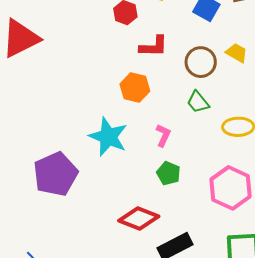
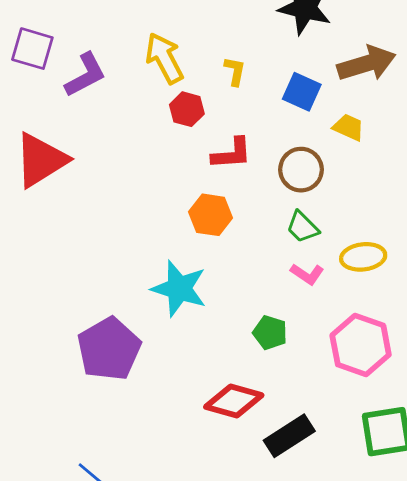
yellow trapezoid: (237, 53) -> (349, 127), moved
pink L-shape: (163, 135) -> (307, 274), moved, turned 105

